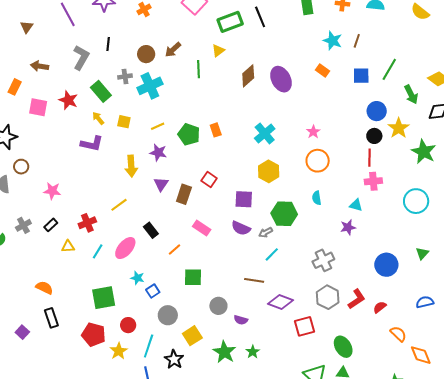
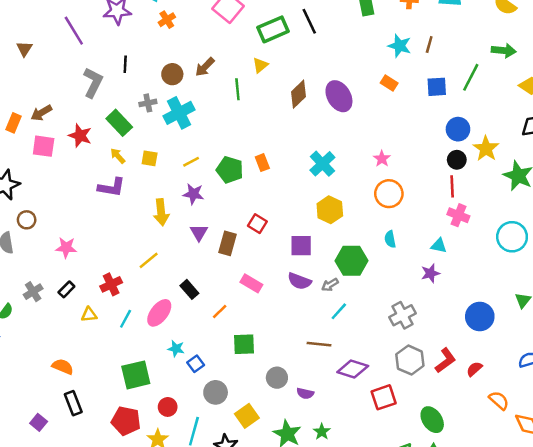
brown arrow: (40, 66) -> (41, 113), moved, turned -36
green arrow: (411, 94) -> (504, 50), moved, turned -54
pink cross: (373, 181) -> (458, 215), turned 30

